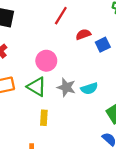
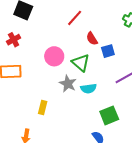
red semicircle: (83, 34) -> (92, 39), turned -112
green triangle: (37, 87) -> (81, 63), moved

